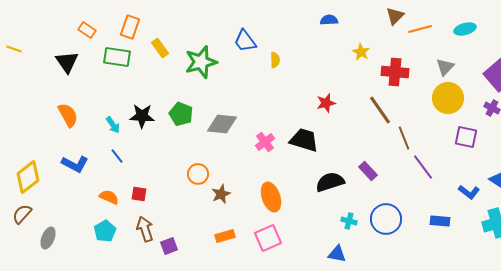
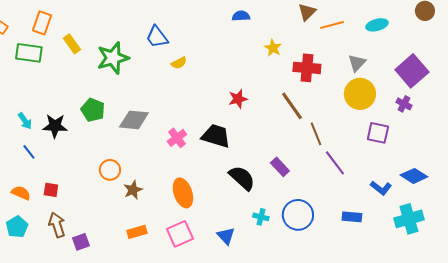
yellow semicircle: (275, 60) -> (179, 63), moved, turned 63
black star: (142, 116) -> (55, 126), moved
black semicircle: (330, 182) -> (242, 178), turned 60
blue triangle: (337, 254) -> (226, 236), moved, turned 36

